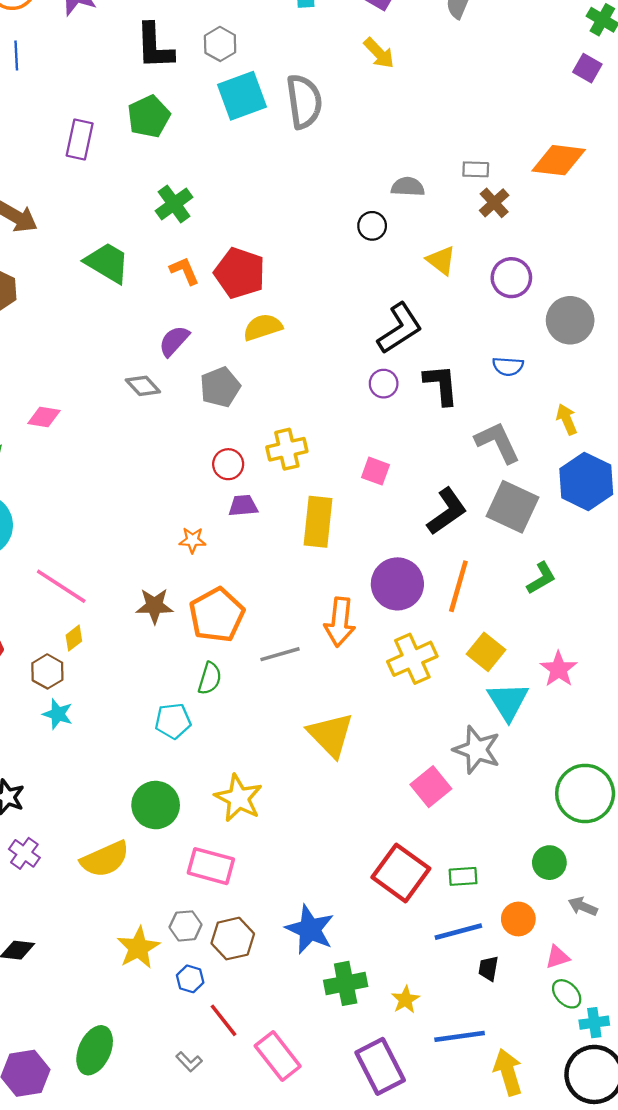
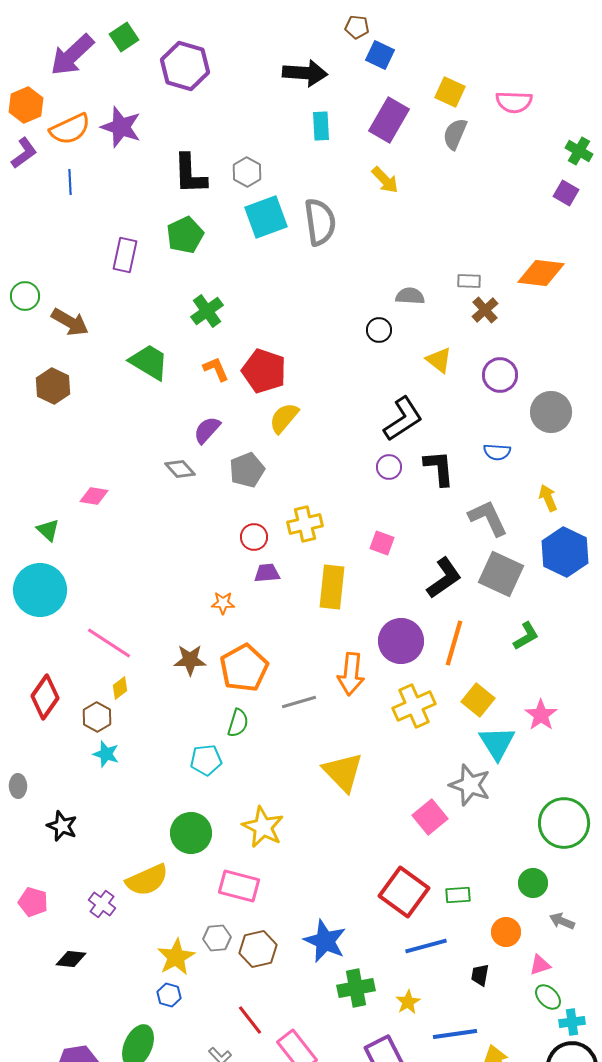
yellow semicircle: (263, 327) -> (284, 418), turned -32
purple cross: (24, 853) -> (102, 904), moved
blue line: (458, 932) -> (426, 946), moved
blue hexagon: (190, 979) -> (169, 995), moved

